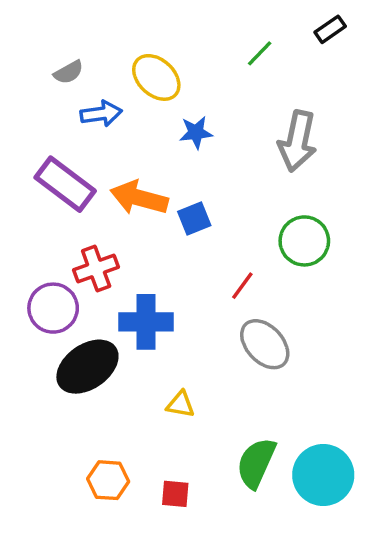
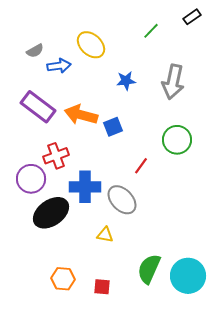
gray semicircle: (69, 72) -> (35, 51), moved
blue star: (196, 133) -> (126, 81), moved
gray ellipse: (265, 344) -> (122, 200), moved

